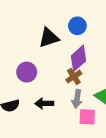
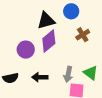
purple diamond: (79, 58) -> (49, 41), moved
brown cross: (74, 77) -> (83, 35), moved

